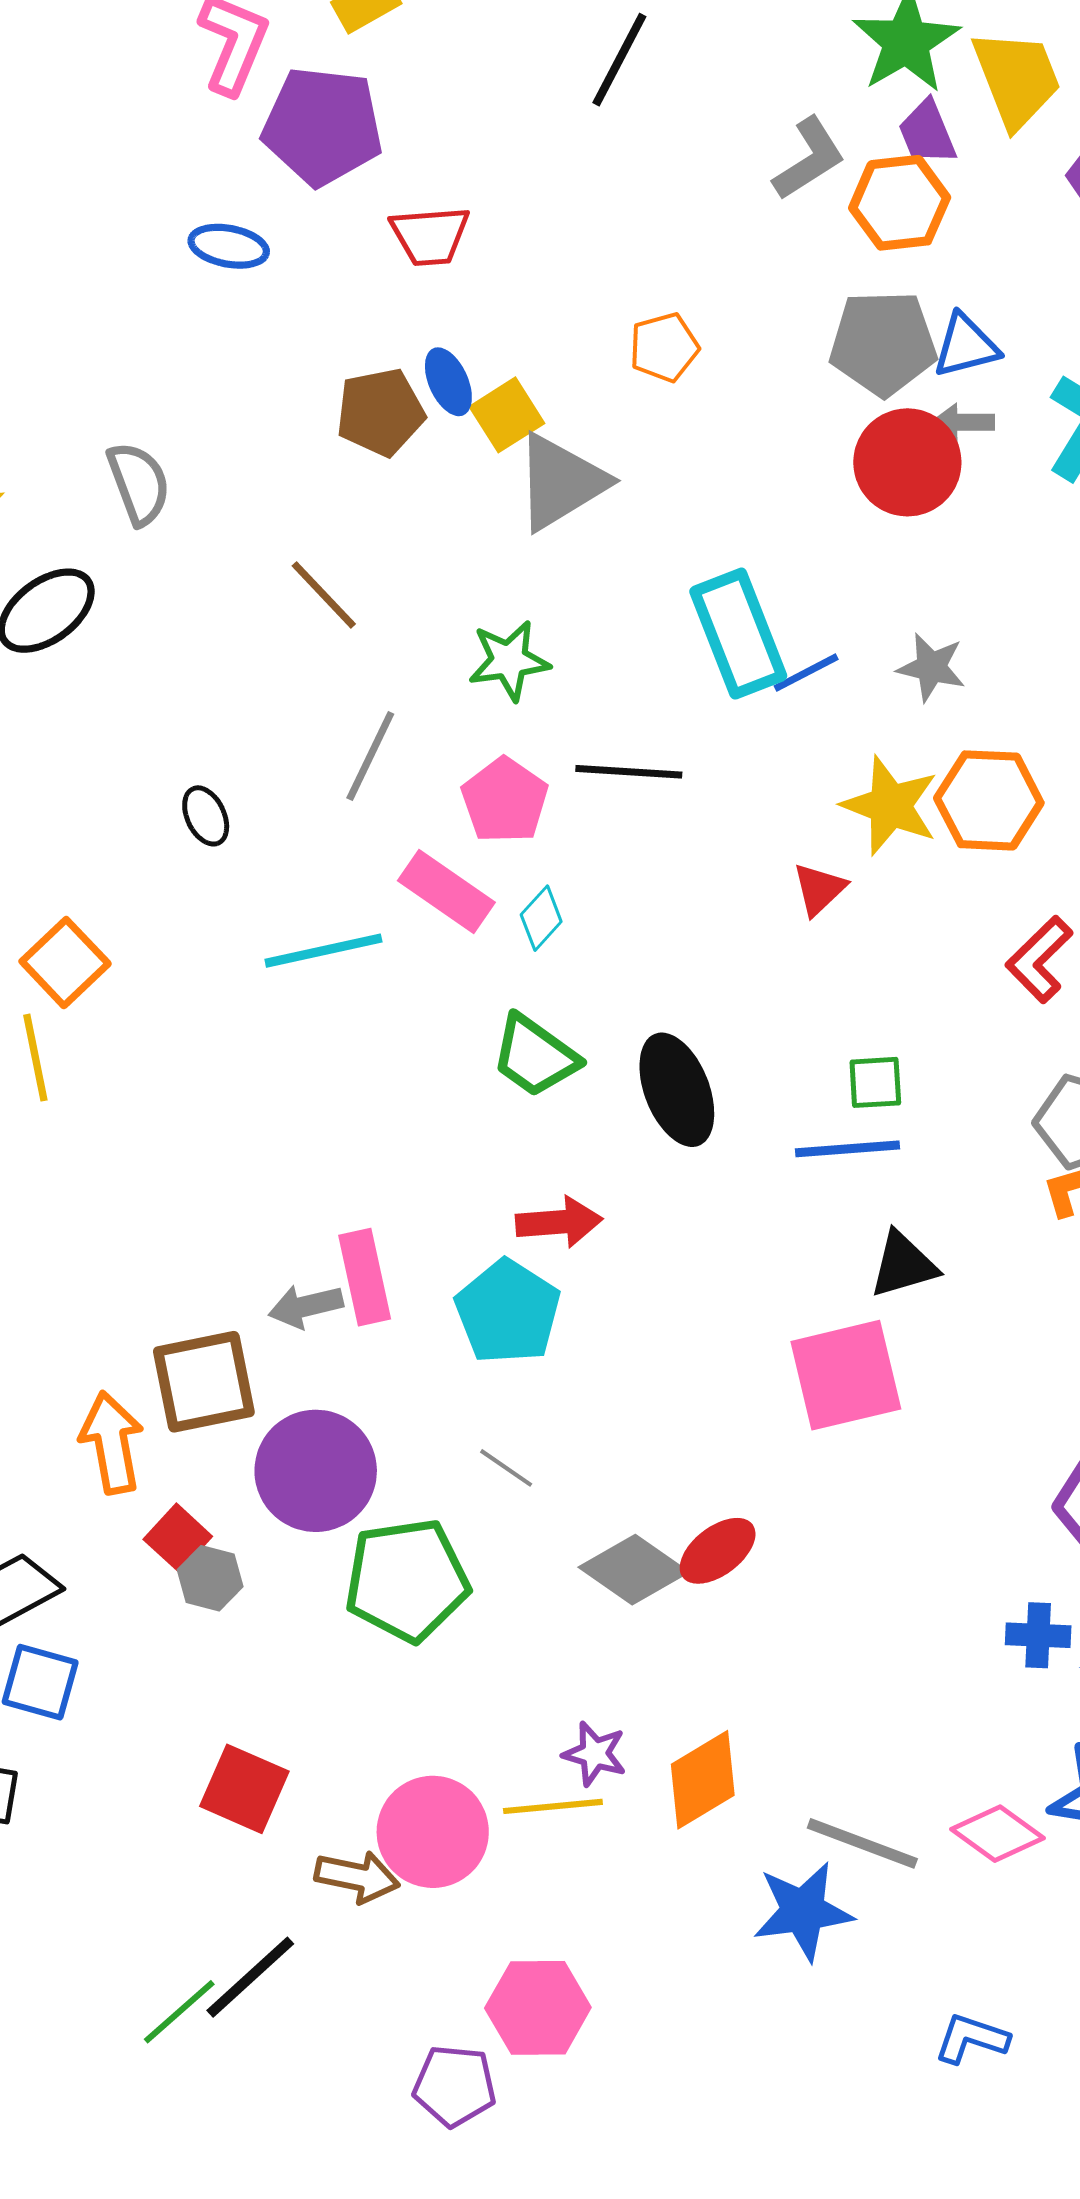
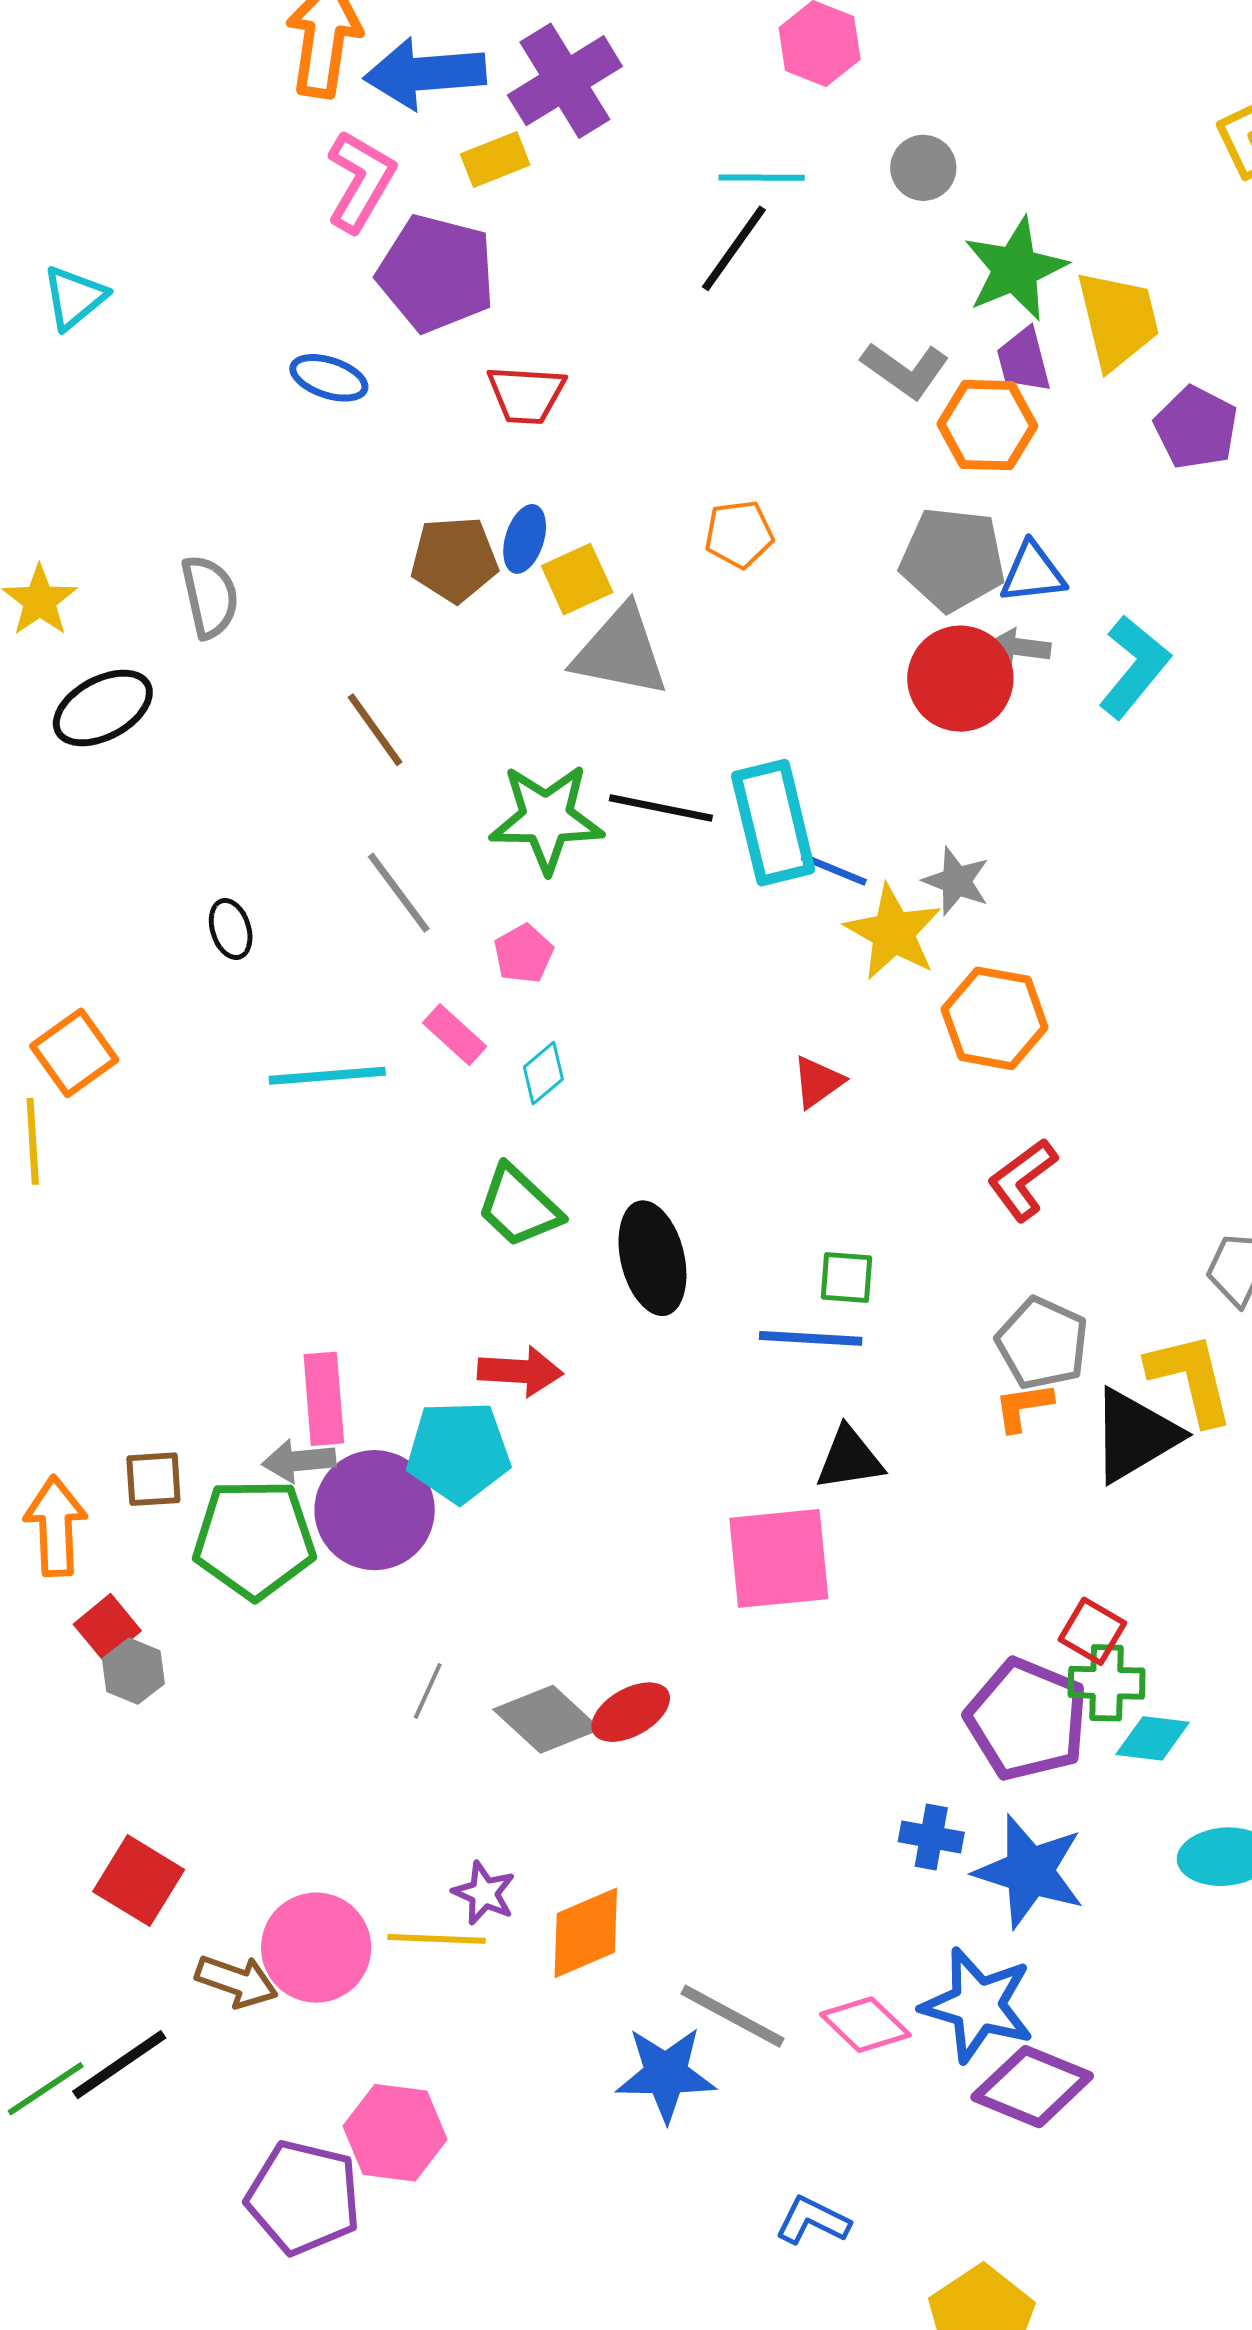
gray L-shape: (809, 159) -> (905, 370), turned 60
blue ellipse: (448, 382) -> (525, 539), turned 34
gray triangle: (561, 482) -> (620, 651), turned 35
green star: (509, 661) -> (546, 818), size x1.4
blue line: (806, 673) -> (834, 870), turned 42
gray line: (370, 756) -> (399, 893), turned -70
black line: (629, 772) -> (661, 808), moved
pink pentagon: (505, 800) -> (524, 954), size x0.7
yellow star: (890, 806) -> (893, 932), moved
pink rectangle: (446, 891) -> (455, 1035), size x0.7
gray arrow: (306, 1306) -> (299, 1461), moved
cyan pentagon: (508, 1312) -> (458, 1452), turned 30
brown square: (204, 1382) -> (153, 1479), size x0.6
gray line: (506, 1468) -> (428, 1691), moved, turned 72
purple circle: (316, 1471) -> (375, 1510), moved
green pentagon: (407, 1580) -> (254, 1539), moved
purple pentagon: (455, 2086) -> (304, 2197), size x1.4

